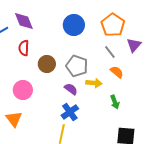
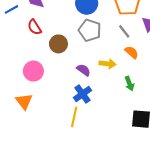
red semicircle: (24, 48) -> (34, 27), turned -35
gray pentagon: (77, 66) -> (90, 30), moved

